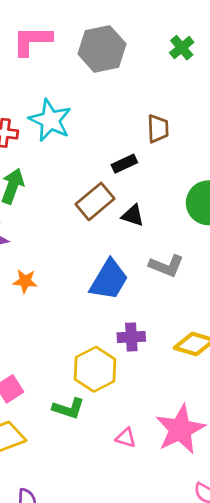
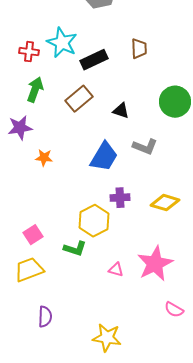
black rectangle: (124, 164) -> (94, 60), moved, size x1.5
brown rectangle: (95, 201) -> (79, 99), moved

